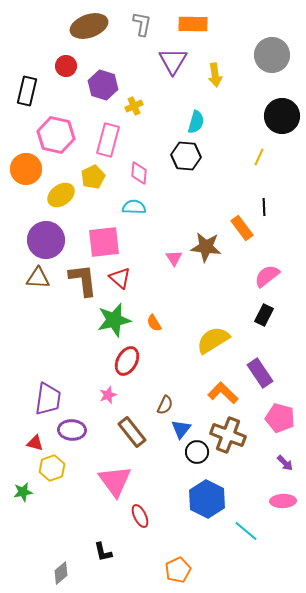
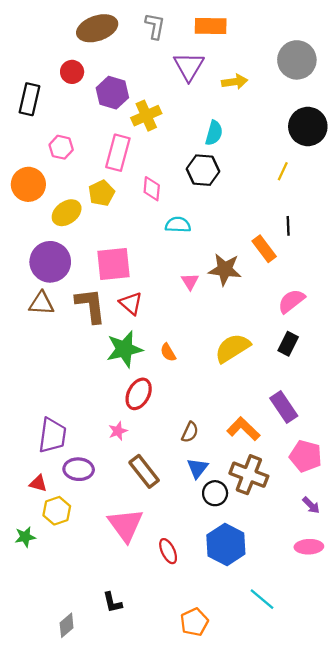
yellow arrow: (215, 75) -> (235, 82), turned -90
yellow cross: (134, 106) -> (146, 116), size x1.5
pink hexagon: (56, 135) -> (61, 147), size x0.6
cyan semicircle: (134, 207) -> (178, 225), moved
yellow semicircle: (213, 340) -> (232, 348), moved
brown semicircle: (165, 405) -> (190, 432), moved
red ellipse: (140, 516) -> (168, 551), moved
cyan line: (246, 531) -> (262, 599), moved

